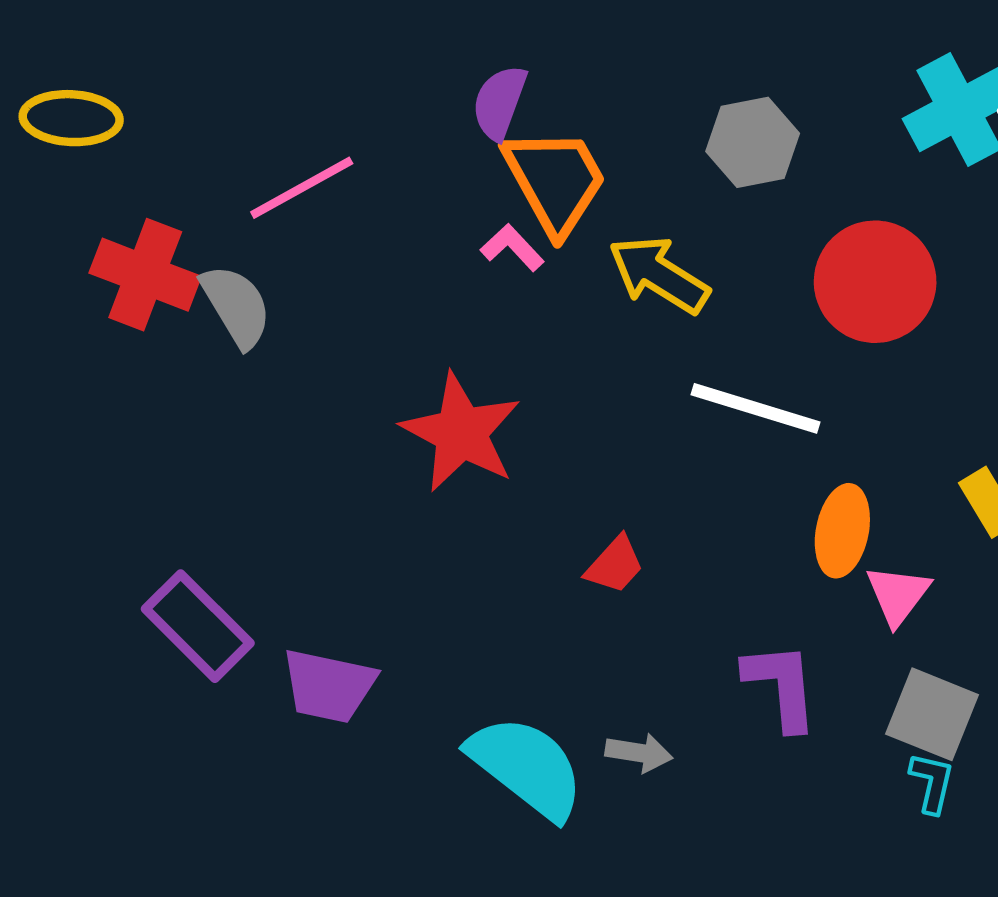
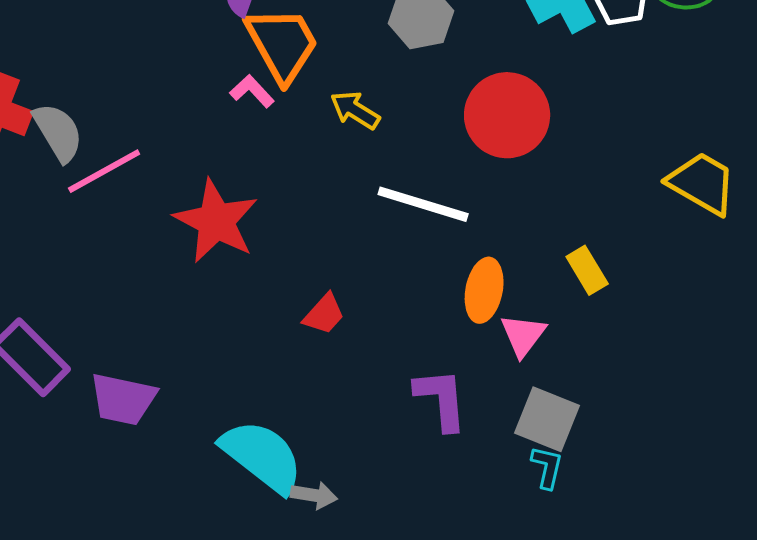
pink line: (302, 188) -> (104, 171), moved
yellow arrow: (659, 275) -> (355, 110), size x0.7
gray arrow: (639, 753) -> (314, 495), moved

